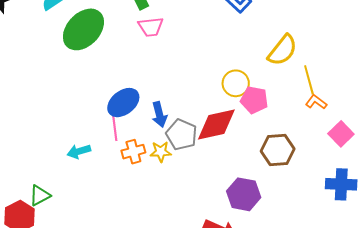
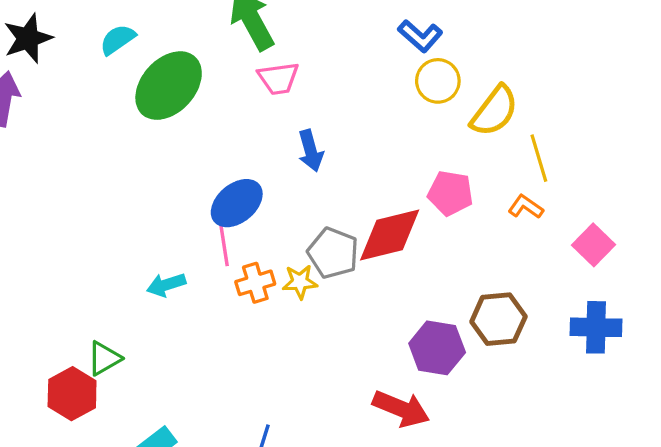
yellow circle: (236, 83) -> (438, 81), moved
orange L-shape: (316, 102) -> (526, 207), moved
blue arrow: (159, 115) -> (311, 151), moved
brown hexagon: (278, 150) -> (498, 319), moved

